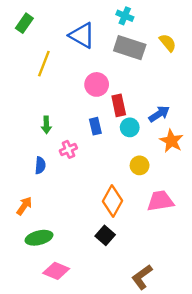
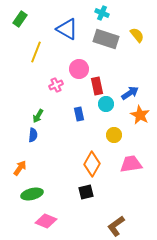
green arrow: (46, 125) -> (38, 116), moved, turned 32
blue rectangle: (95, 126) -> (79, 114), moved
pink cross: (68, 149) -> (56, 85), moved
black square: (105, 235) -> (86, 192), turned 35

